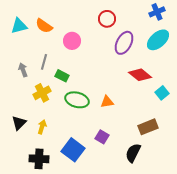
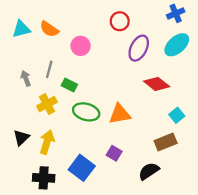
cyan square: (162, 93) -> (177, 115), moved
orange triangle: (107, 102) -> (120, 114), size x1.5
yellow arrow: (42, 127) -> (47, 142), size x1.5
black semicircle: (133, 153) -> (149, 171), turned 30

